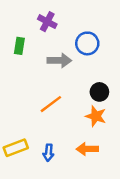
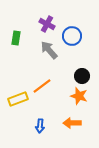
purple cross: (47, 22) -> (47, 24), moved
gray arrow: (59, 60) -> (49, 50), turned -132
yellow rectangle: (16, 148) -> (18, 99), moved

